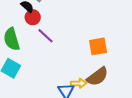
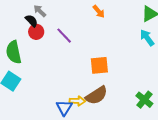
purple line: (46, 36) -> (64, 36), moved

